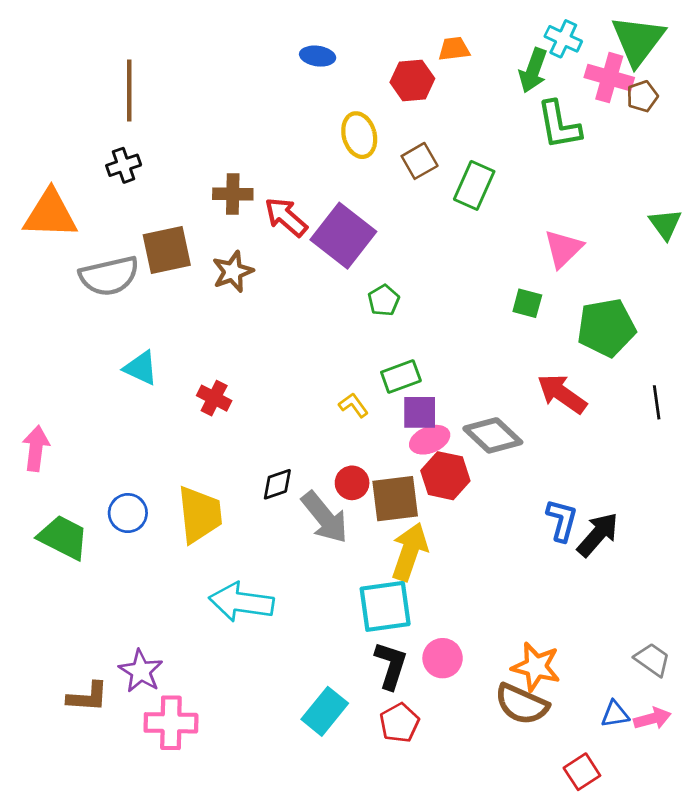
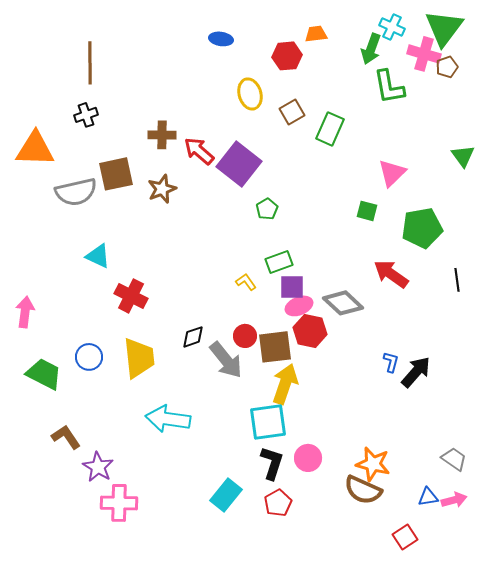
red cross: (214, 398) -> (131, 296), moved, size x1.4
blue L-shape: (562, 520) -> (391, 362), size x0.7
brown L-shape: (88, 697) -> (66, 437), moved, turned -128

